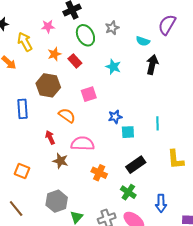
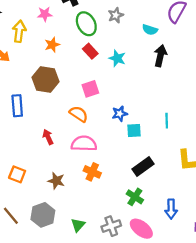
yellow arrow: (25, 42) -> (19, 31), turned 36
red rectangle: (75, 61) -> (90, 51), moved
orange semicircle: (67, 115) -> (79, 114), moved
brown star: (60, 161) -> (56, 181), moved
orange cross: (99, 173) -> (92, 172), moved
gray hexagon: (57, 201) -> (43, 215), moved

